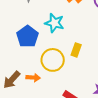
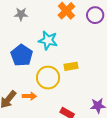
yellow rectangle: (76, 50) -> (71, 66), turned 64

